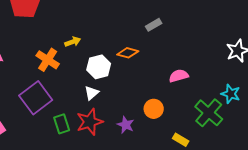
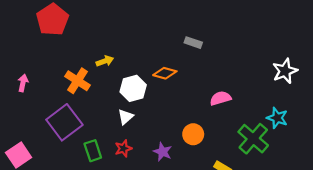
gray rectangle: (154, 25) -> (193, 43), turned 49
red star: (90, 122) -> (123, 148), size x0.6

